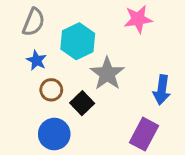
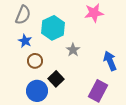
gray star: (107, 74) -> (73, 50), size x0.6
blue arrow: (162, 90) -> (110, 61), turned 150
black square: (82, 103) -> (56, 79), moved

